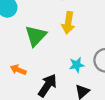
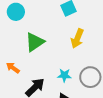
yellow arrow: (68, 23) -> (77, 38), moved

